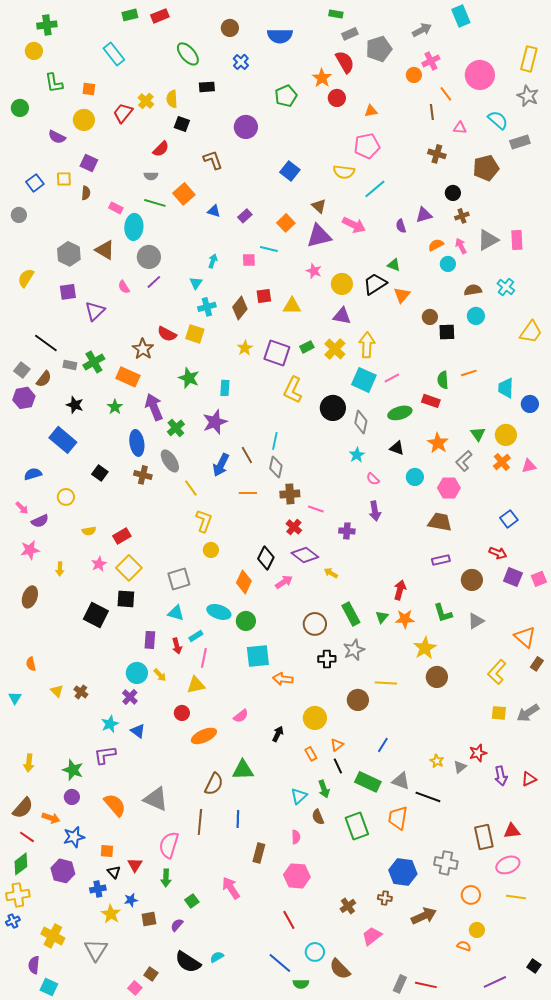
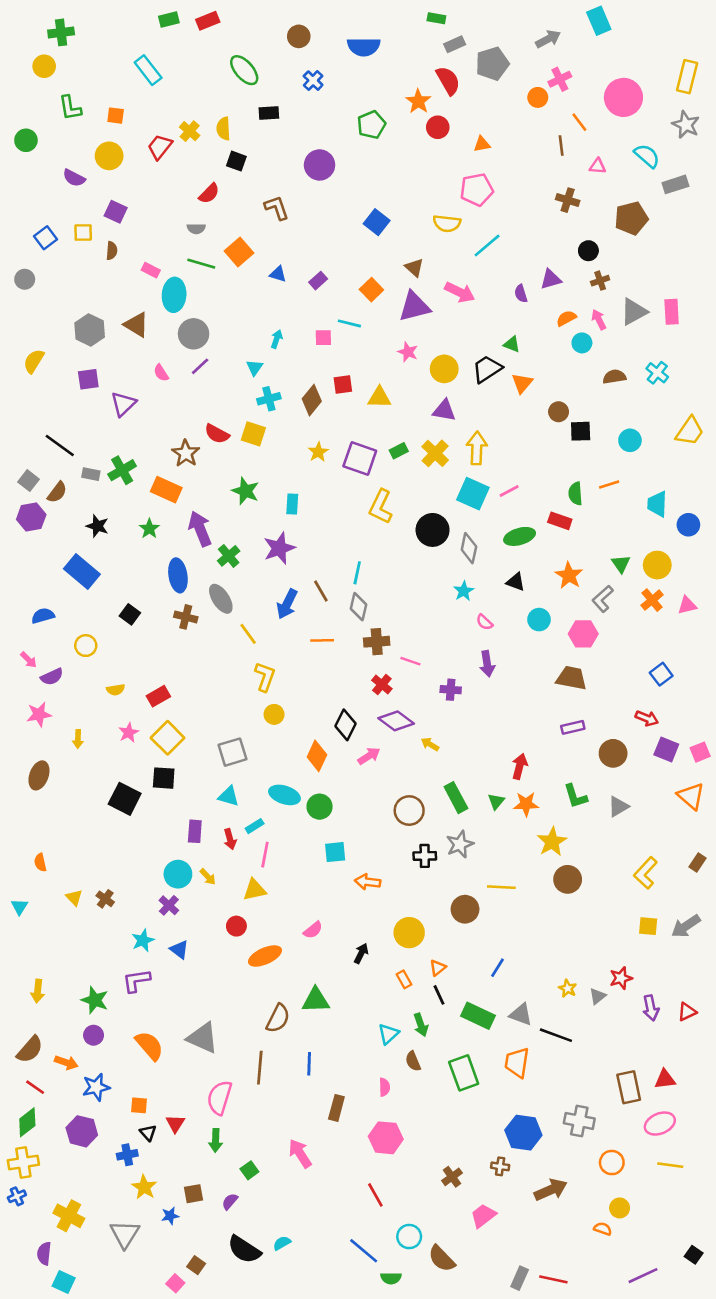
cyan circle: (476, 316) -> (630, 440), moved
orange triangle: (525, 637) -> (691, 796), moved
cyan square: (258, 656) -> (335, 852), size x0.7
blue star: (131, 900) -> (170, 1216), moved

